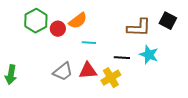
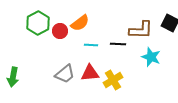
black line: (122, 58) -> (118, 44), moved

